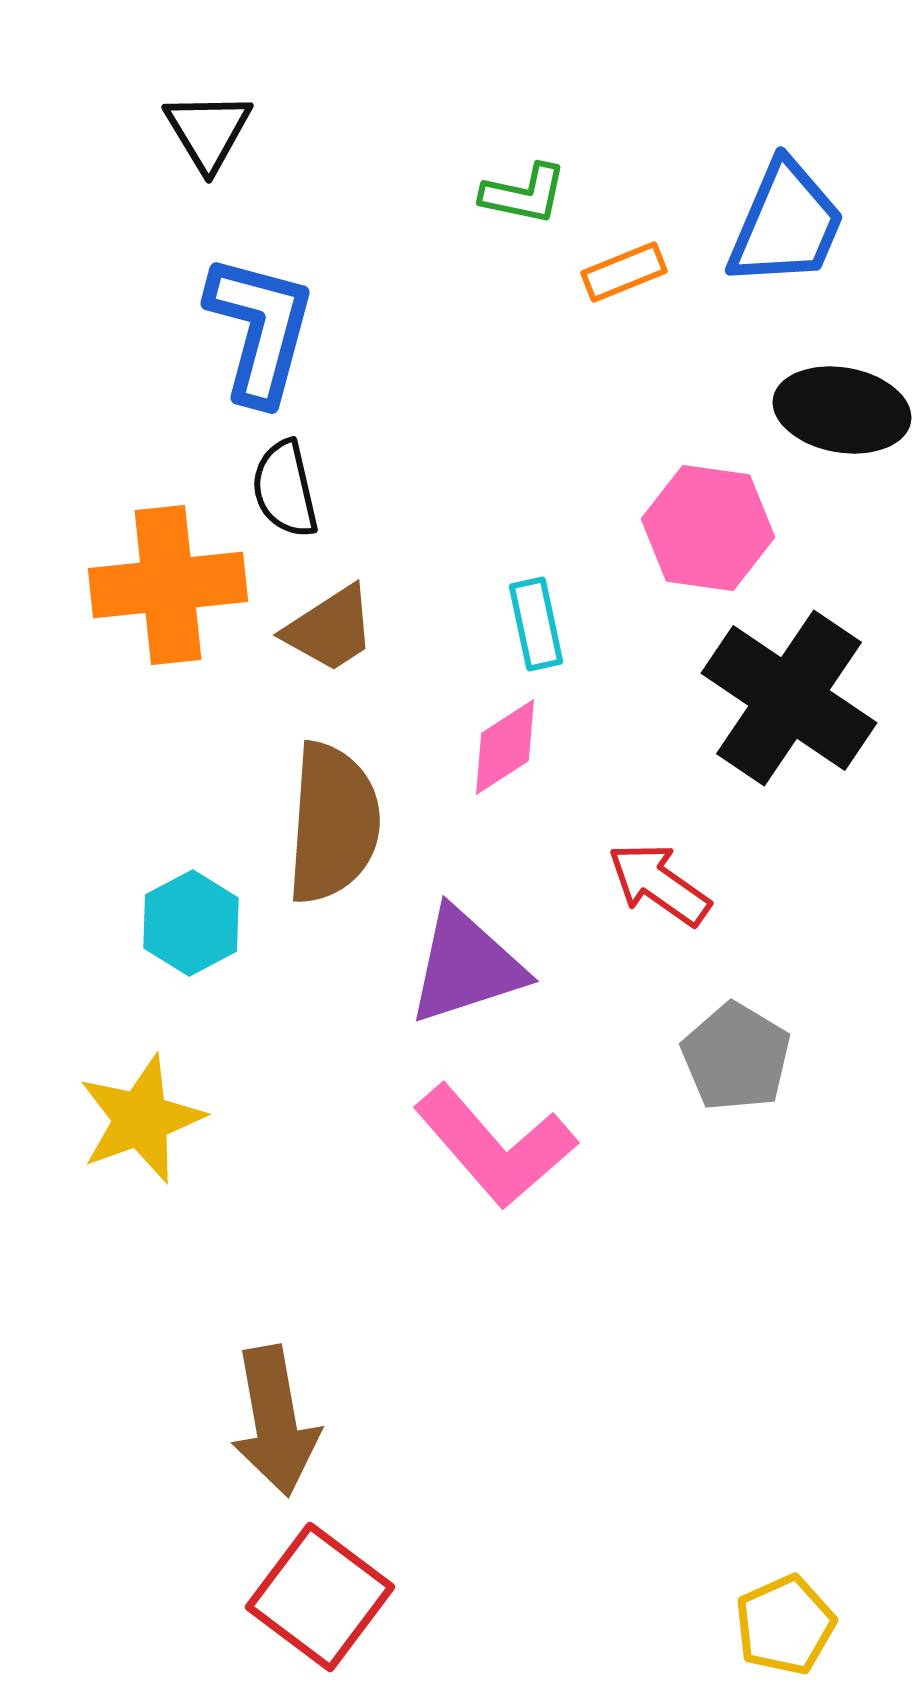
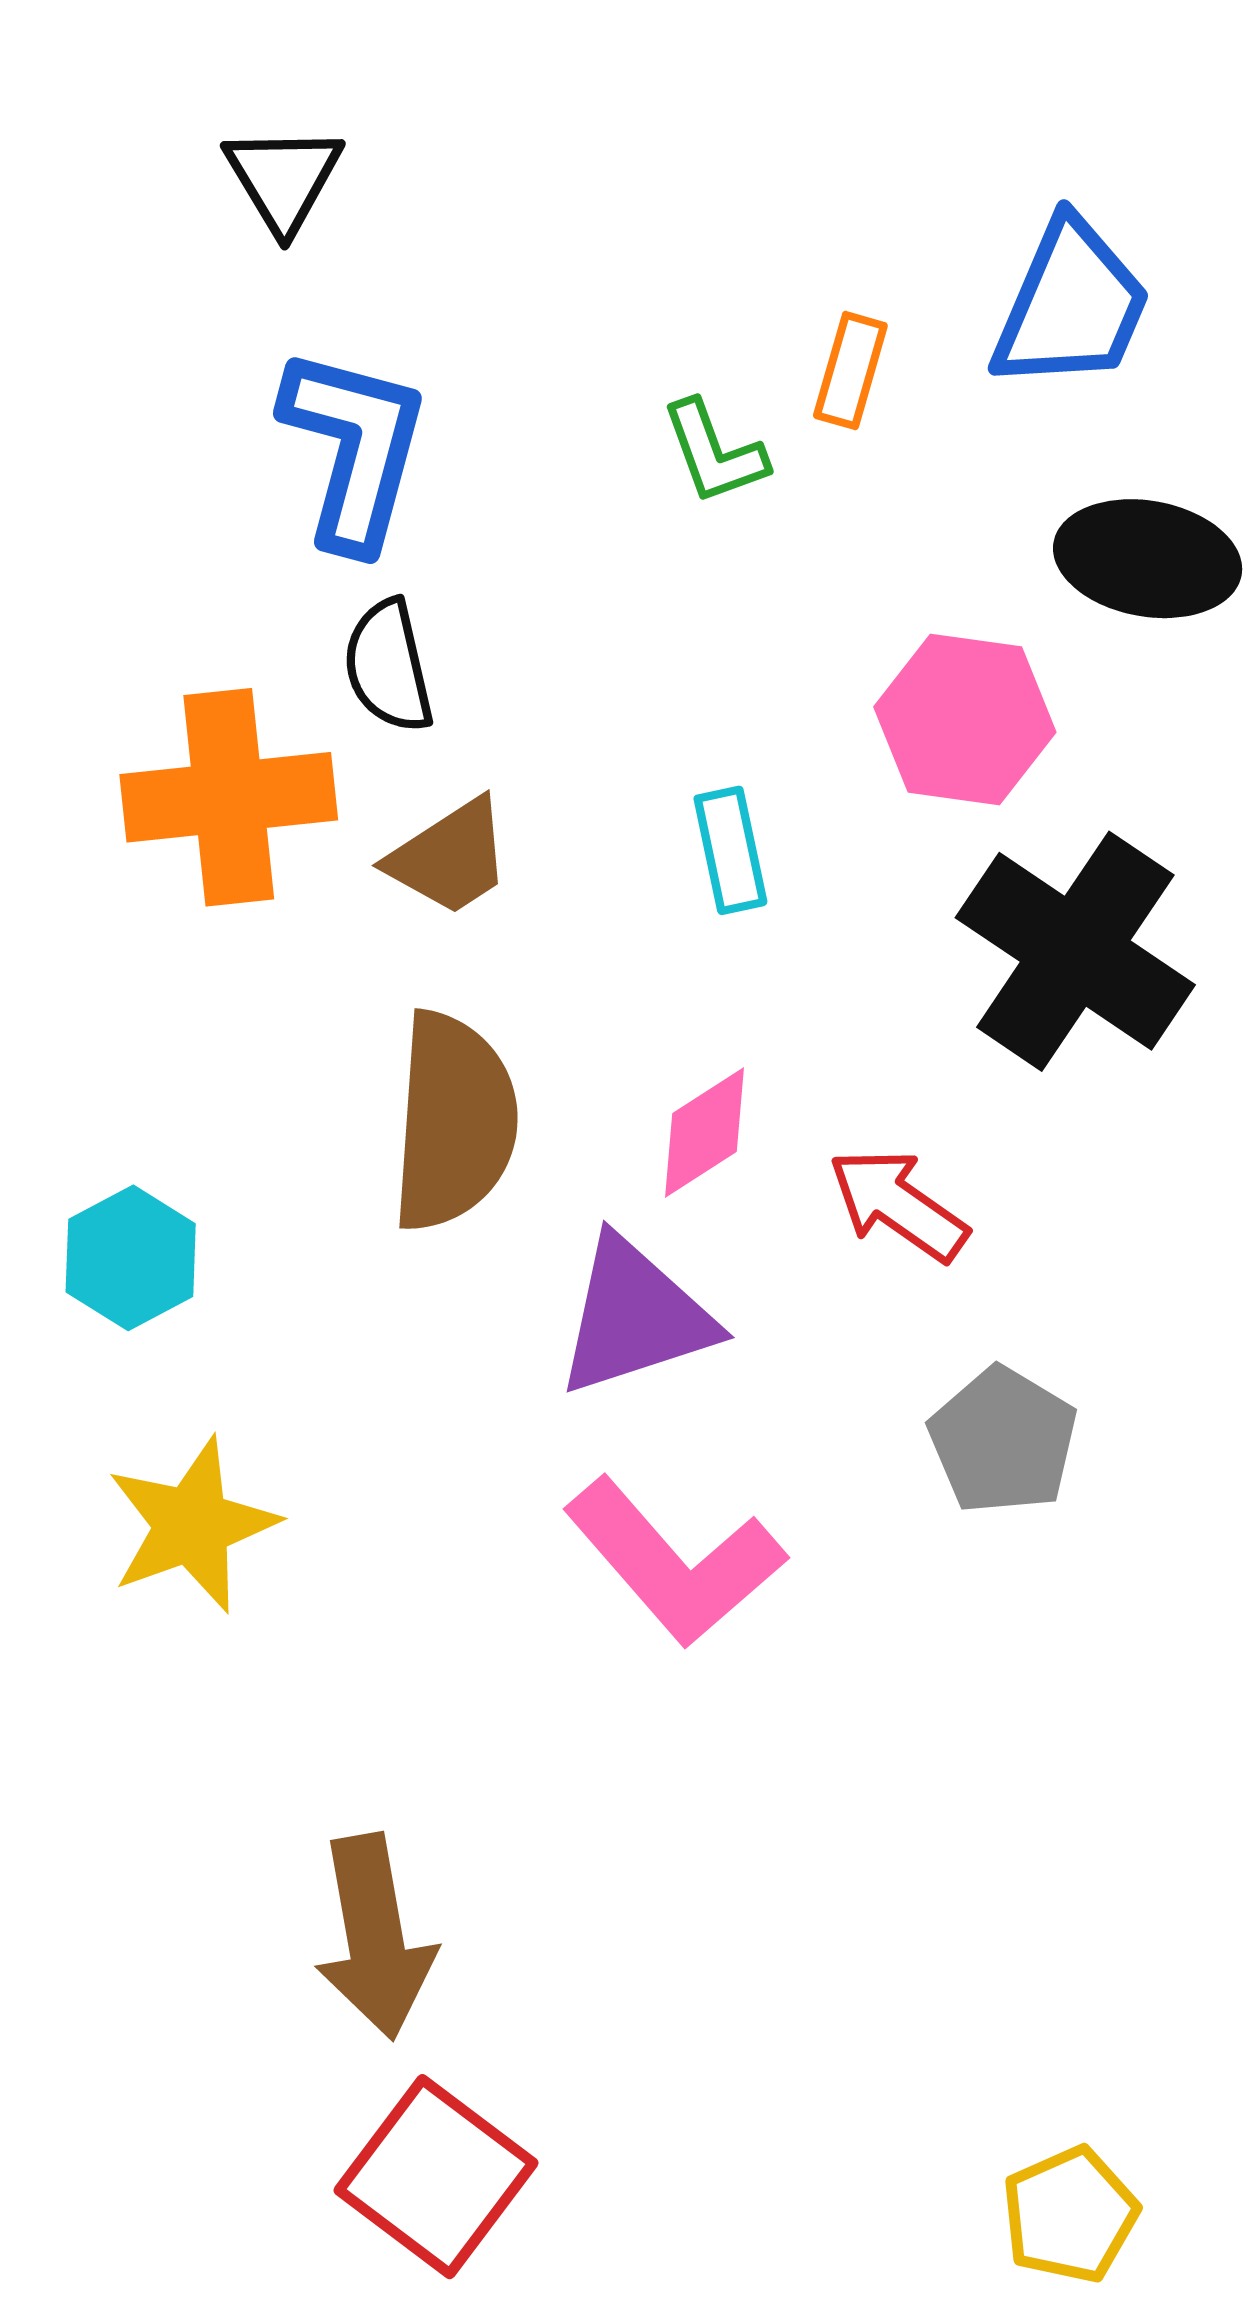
green L-shape: (524, 194) -> (714, 452), moved, turned 58
orange rectangle: (624, 272) -> (850, 371), turned -52
pink diamond: (505, 747) -> (705, 1133), moved
cyan hexagon: (191, 923) -> (131, 1258), moved

